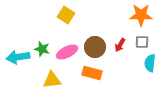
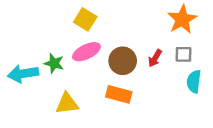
orange star: (141, 15) -> (182, 19), turned -30
pink ellipse: (67, 52) -> (86, 52), moved

